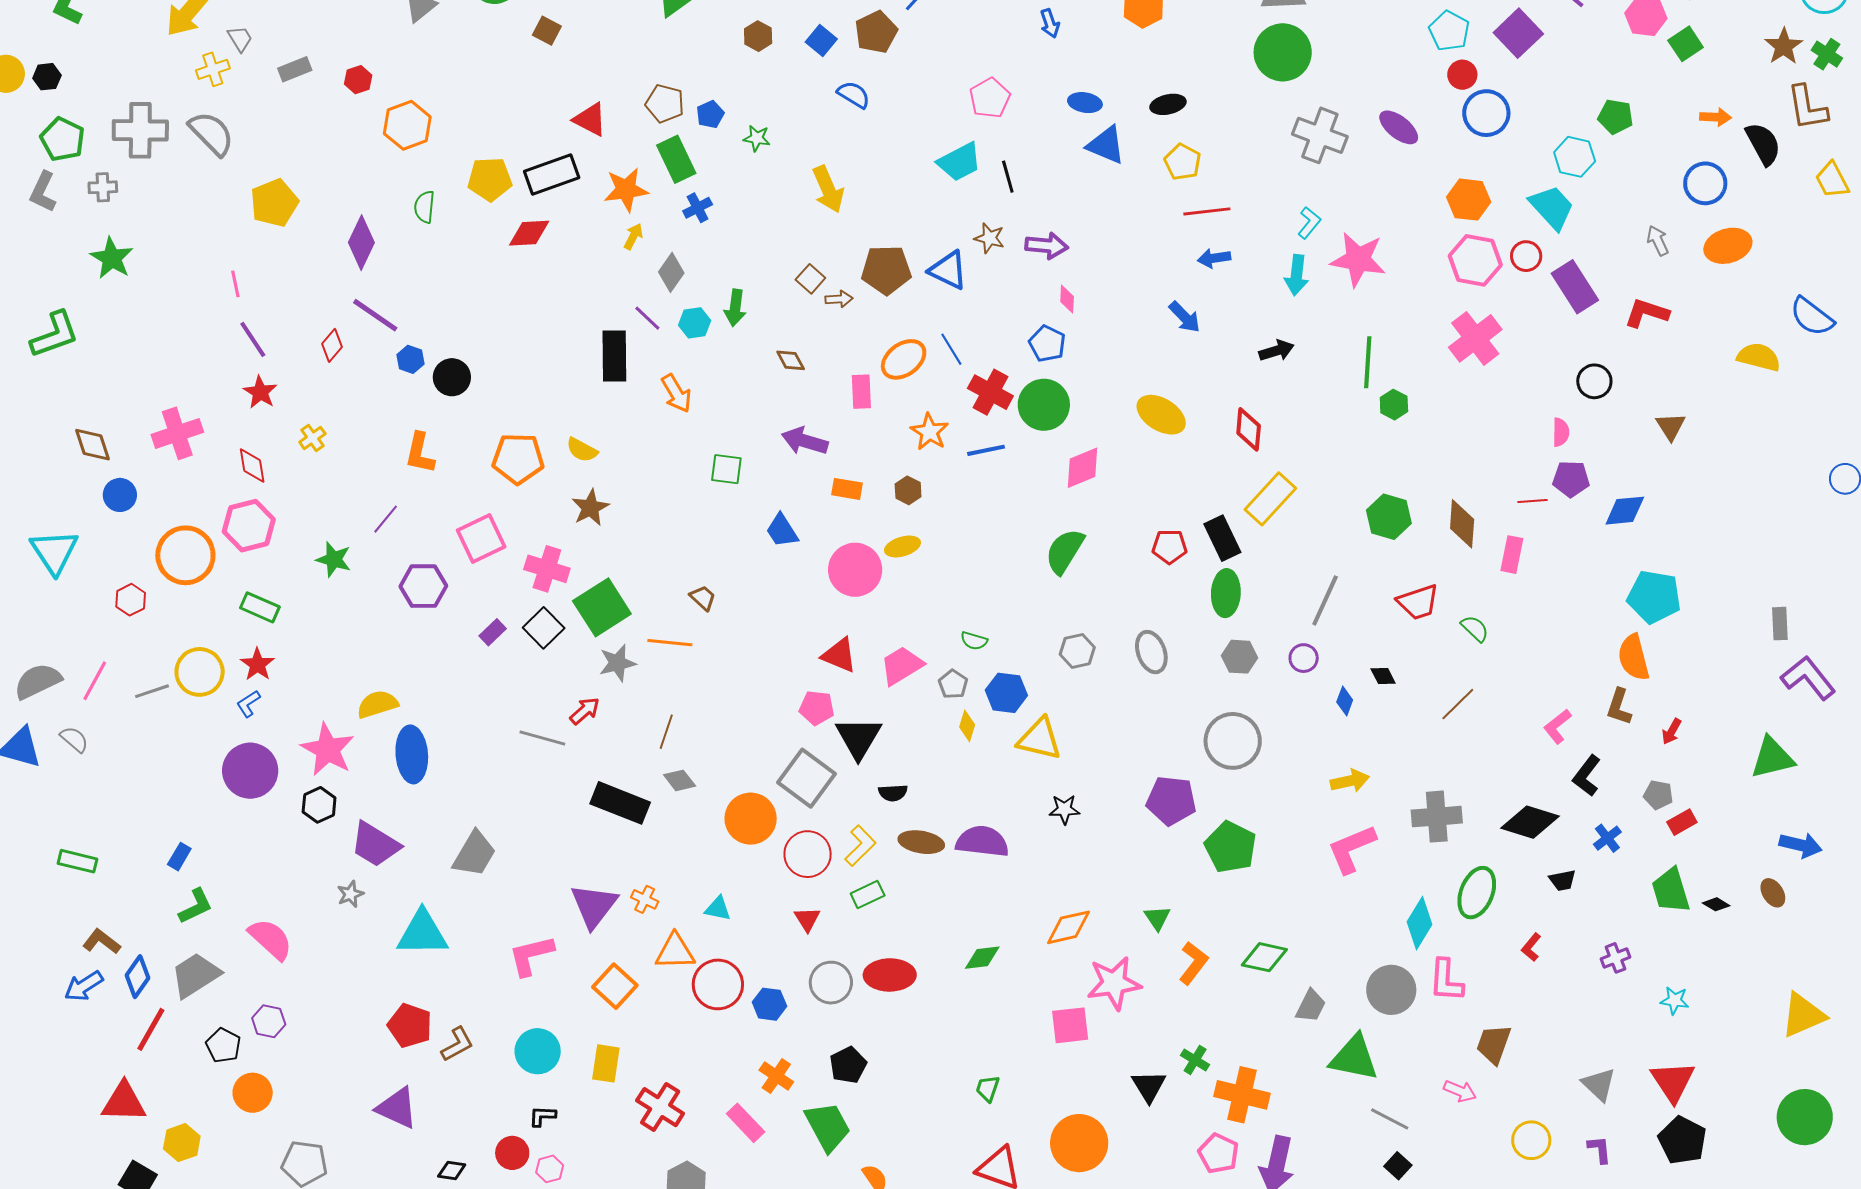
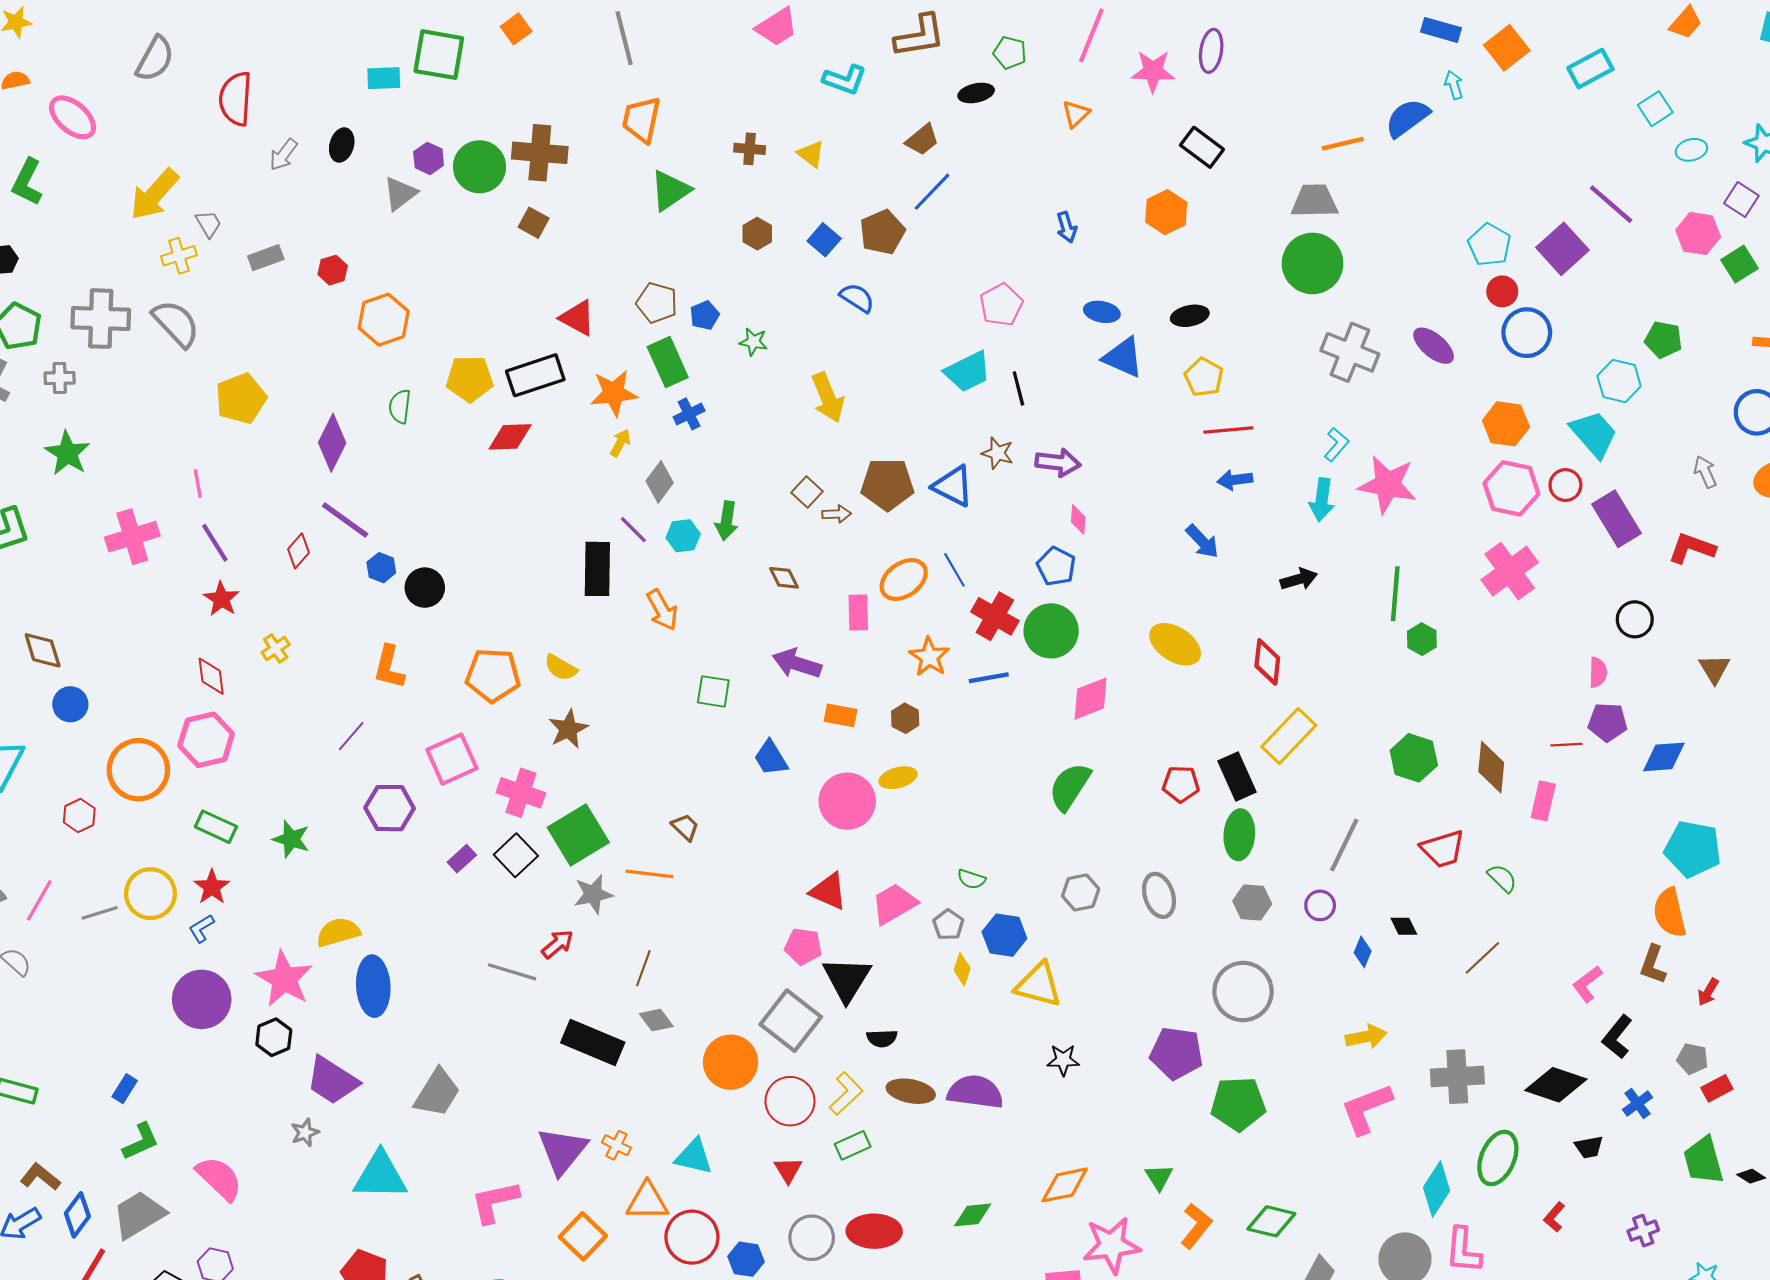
pink cross: (177, 433) -> (132, 537), moved
green star: (334, 559) -> (291, 839), moved
green pentagon: (1230, 847) -> (1238, 1104), turned -30
cyan triangle: (718, 908) -> (694, 1157), size x1.4

